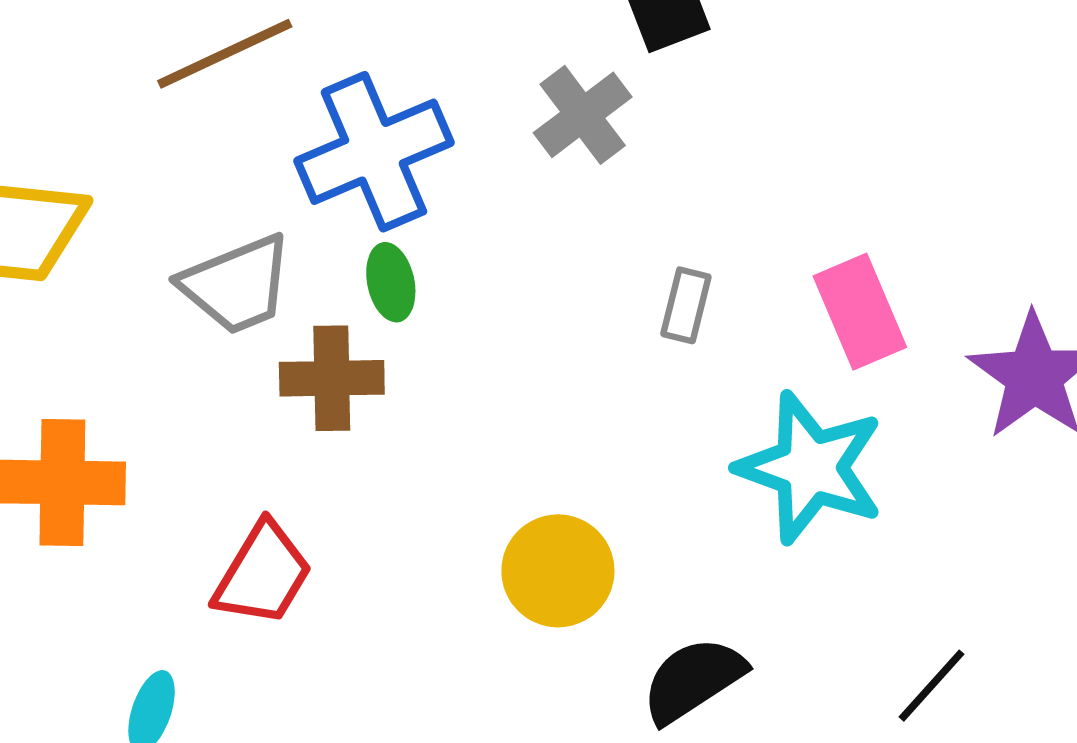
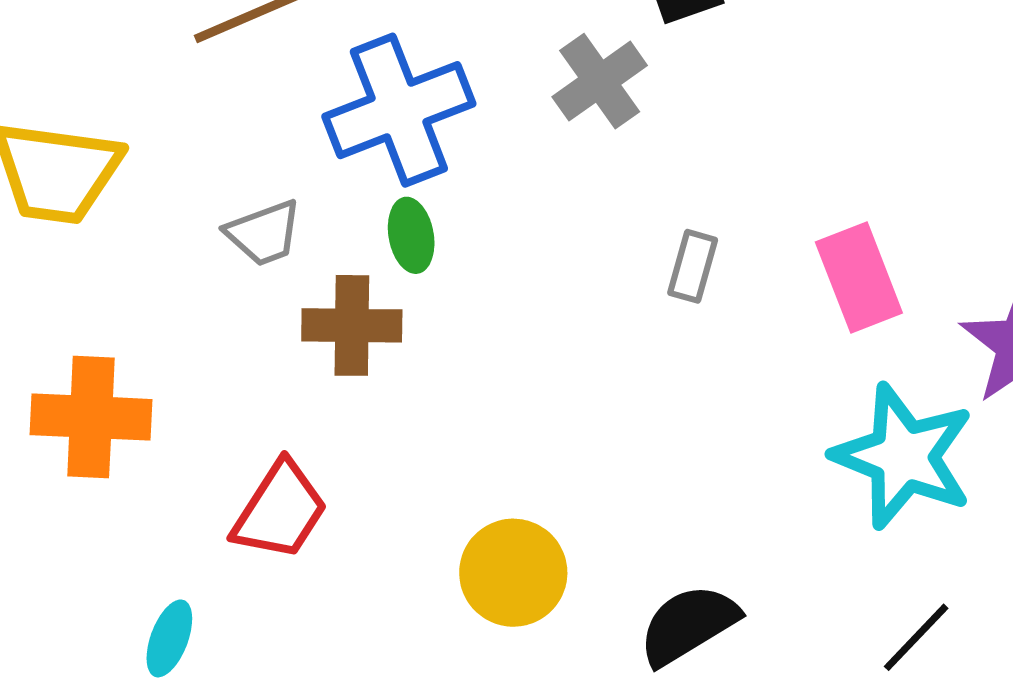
gray trapezoid: (237, 285) -> (264, 233), size x0.7
cyan star: (810, 468) -> (903, 456), moved
yellow circle: (558, 571) -> (513, 573), moved

